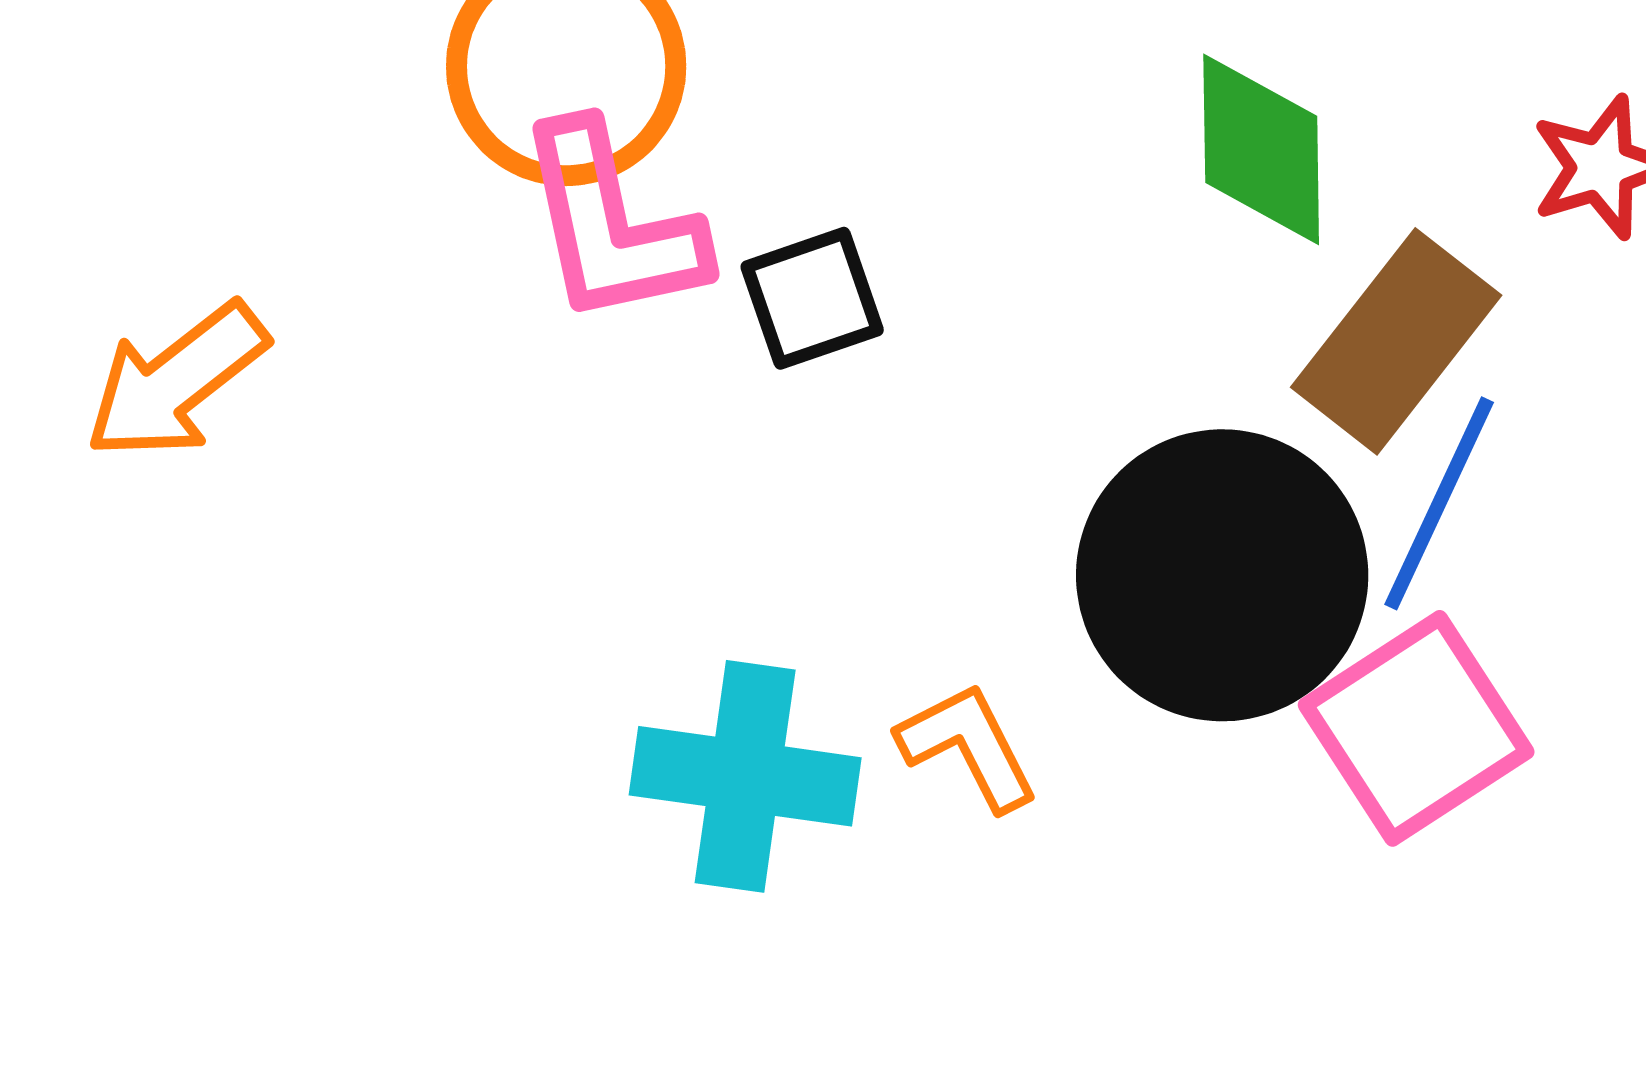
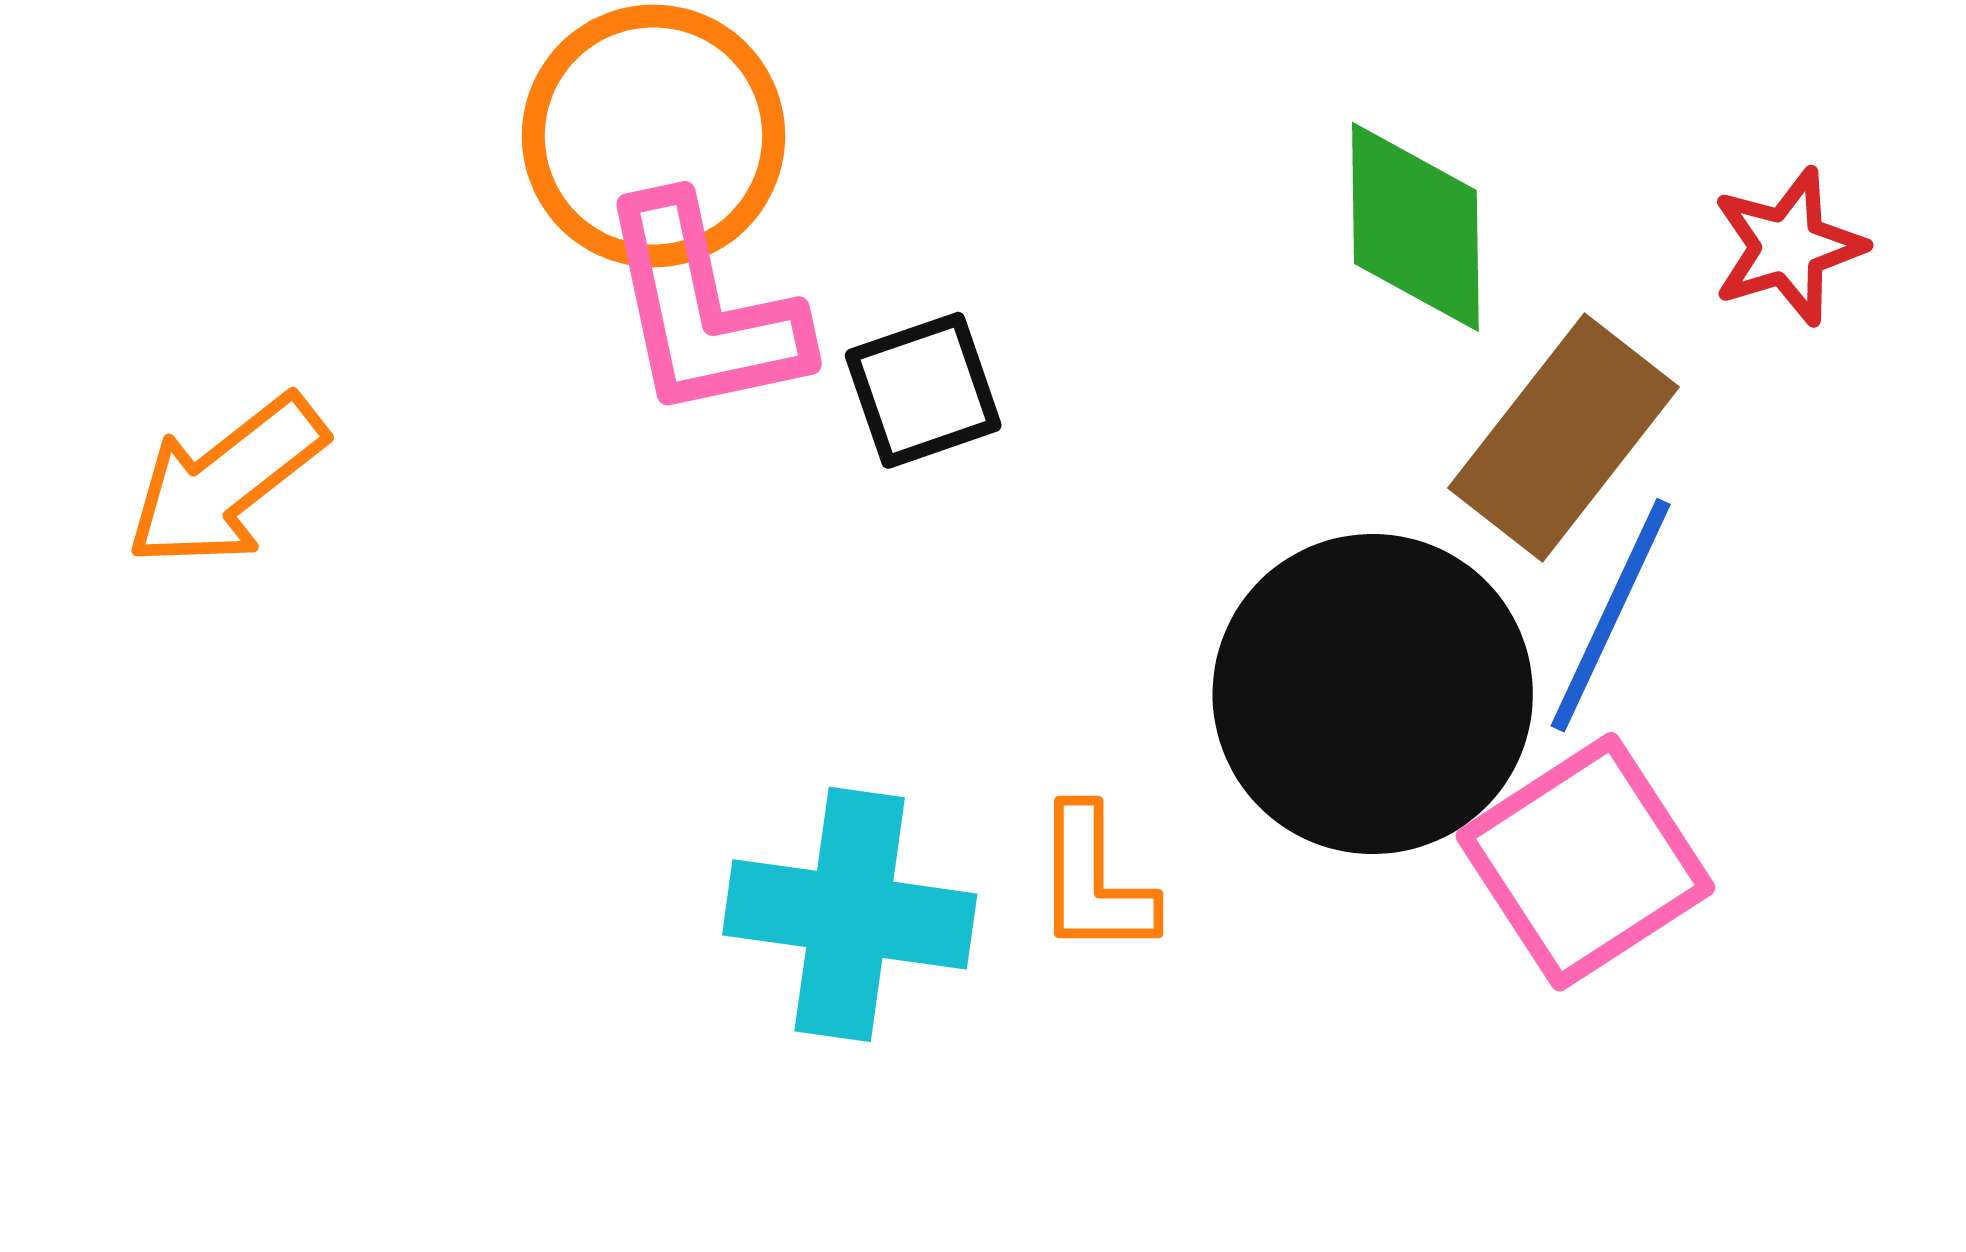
orange L-shape: (968, 746) -> (1094, 882), turned -153

